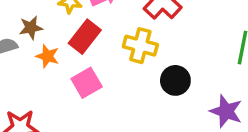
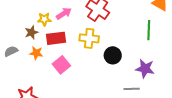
brown star: (31, 28) -> (31, 32), moved
red rectangle: (85, 37) -> (56, 38), turned 54

